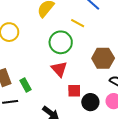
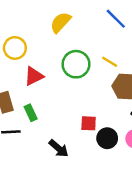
yellow line: (78, 23) -> (110, 62), moved
red triangle: (59, 69) -> (34, 76), moved, turned 42

